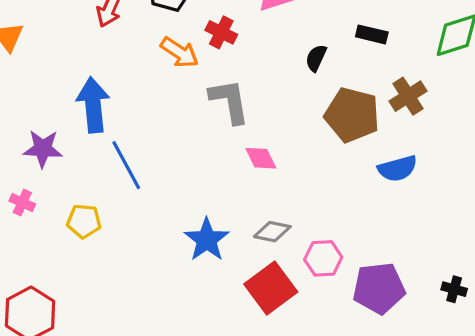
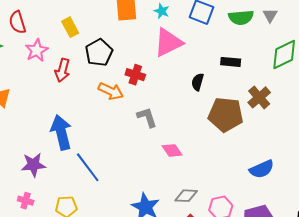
gray L-shape: (229, 101) -> (147, 117), size x0.7
blue semicircle: (397, 169) -> (262, 169), moved

